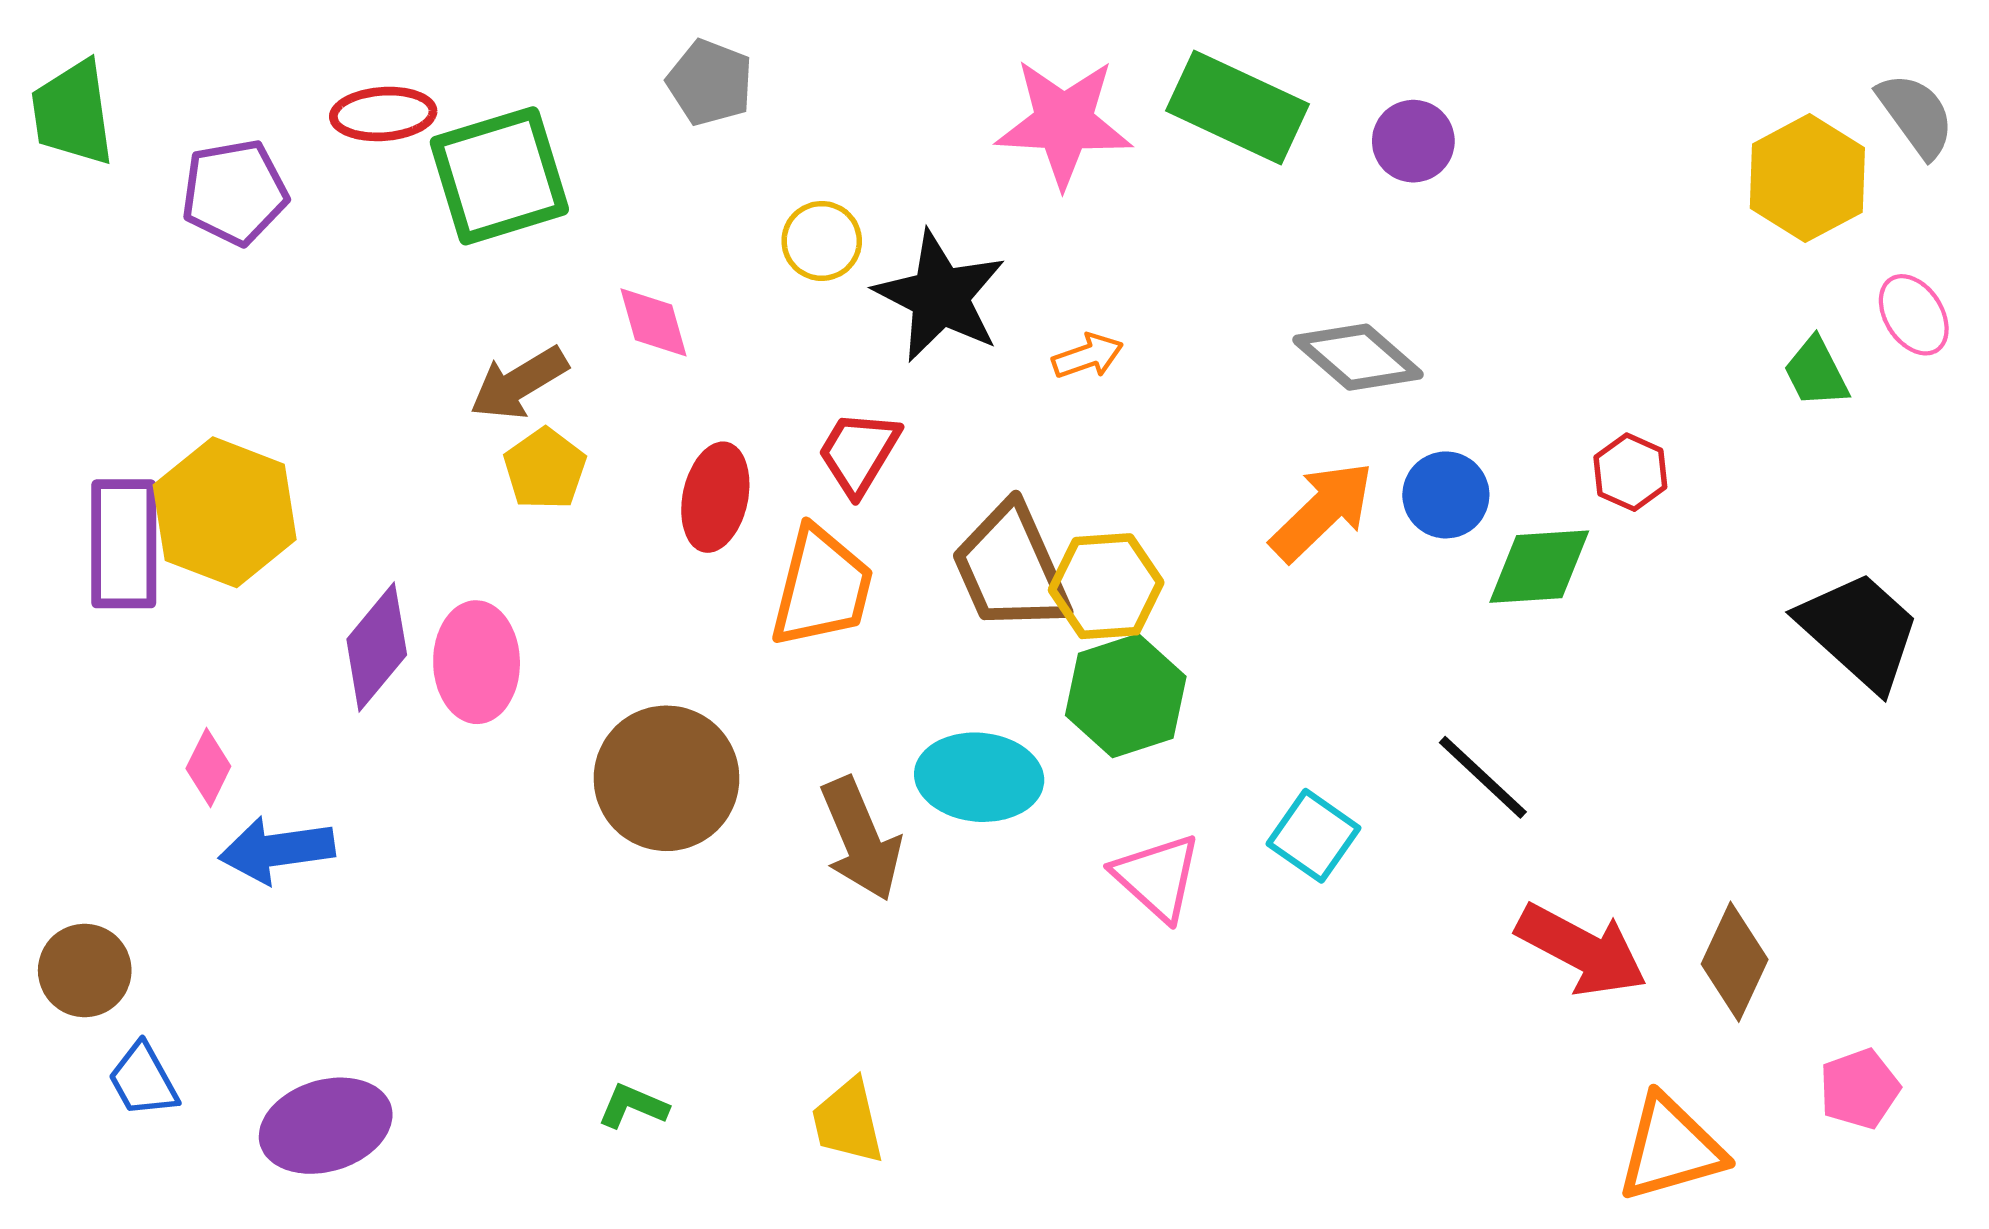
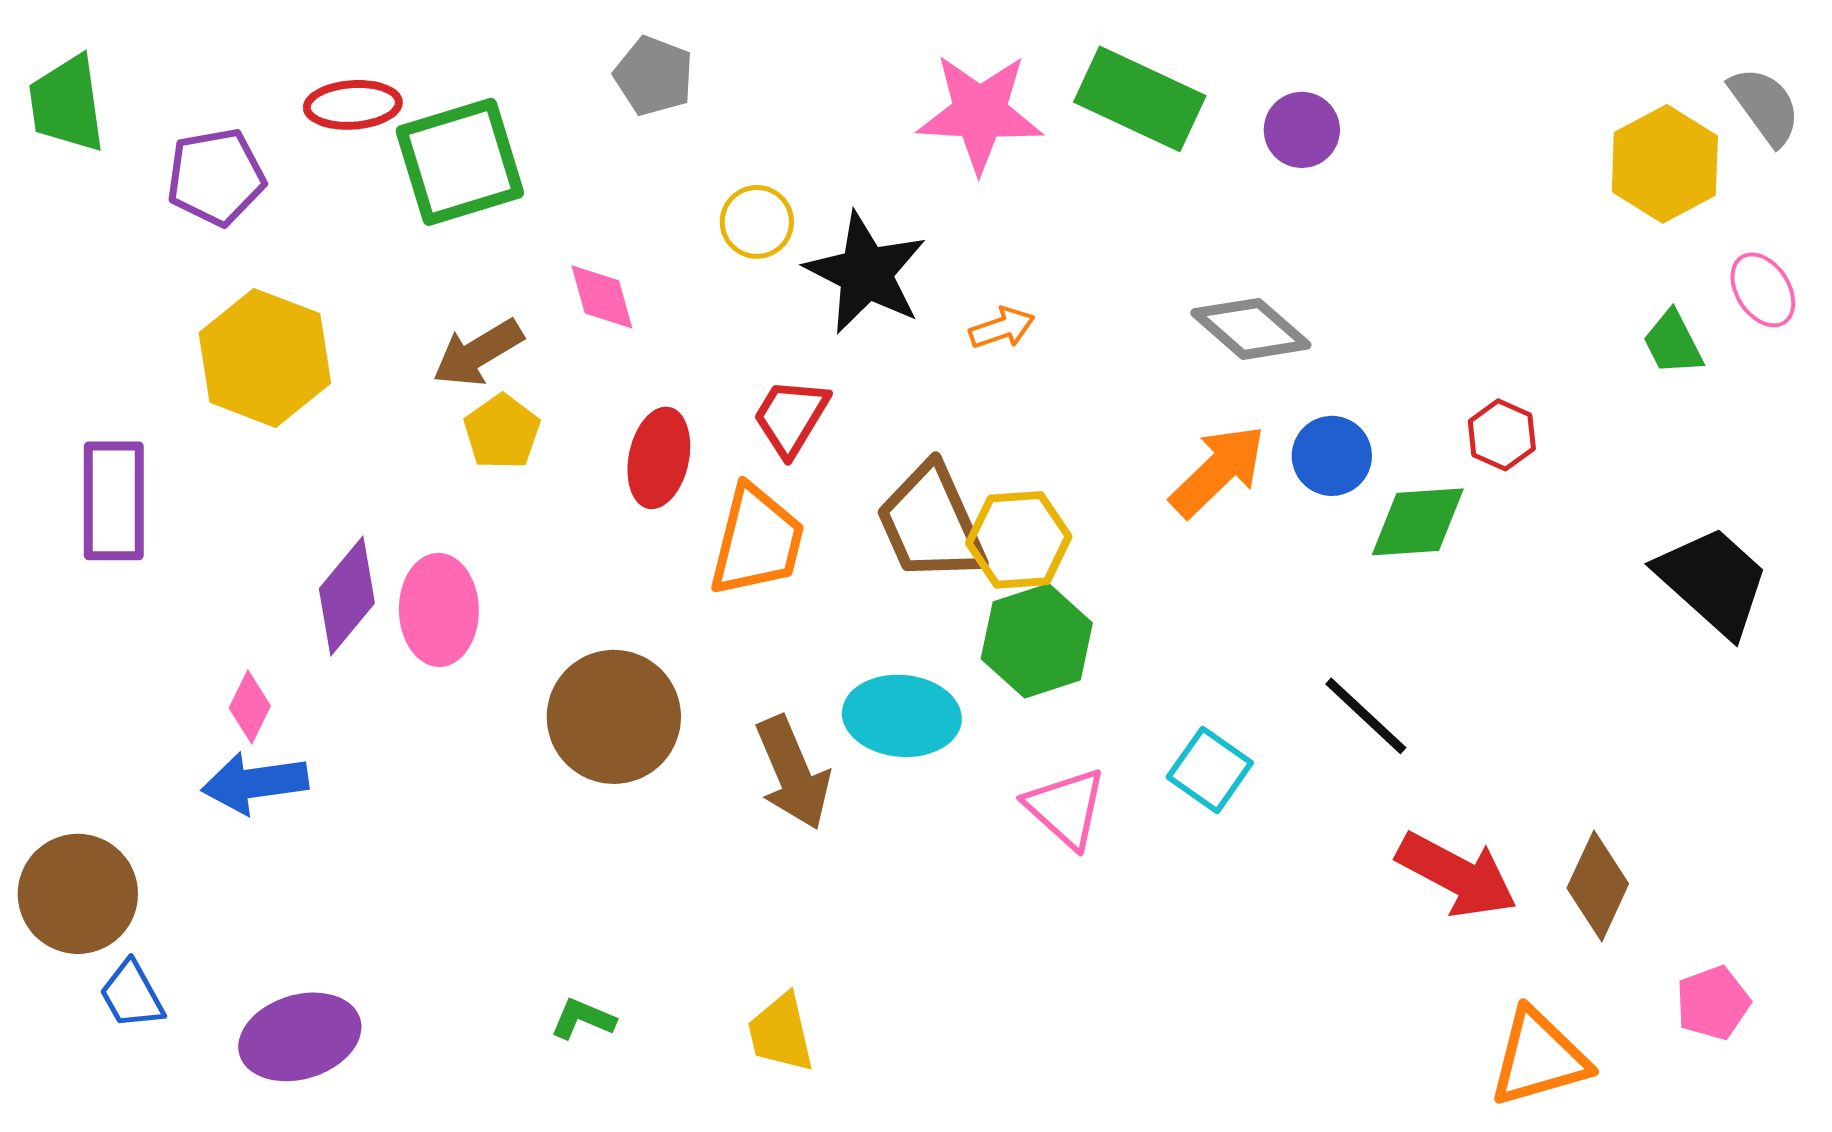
yellow hexagon: (225, 512) -> (265, 358), moved
pink diamond: (208, 767) -> (250, 707), moved
brown circle: (85, 970) -> (78, 894), size x1.4

